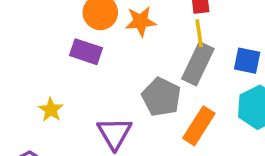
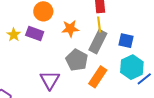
orange star: (141, 21) -> (70, 29), moved
yellow star: (51, 110) -> (14, 35), moved

